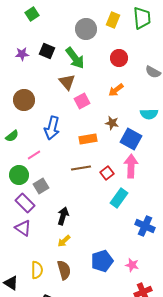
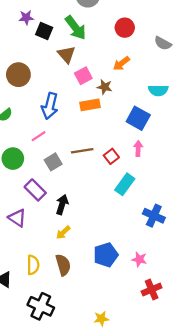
black square: (47, 51) -> (44, 31), moved
purple star: (22, 54) -> (26, 18), moved
brown star: (112, 123) -> (105, 87), moved
orange rectangle: (88, 139) -> (90, 105), moved
pink line: (34, 155) -> (39, 136), moved
pink arrow: (131, 166) -> (138, 149), size x0.6
gray square: (41, 186) -> (53, 162), moved
purple rectangle: (25, 203) -> (35, 190), moved

